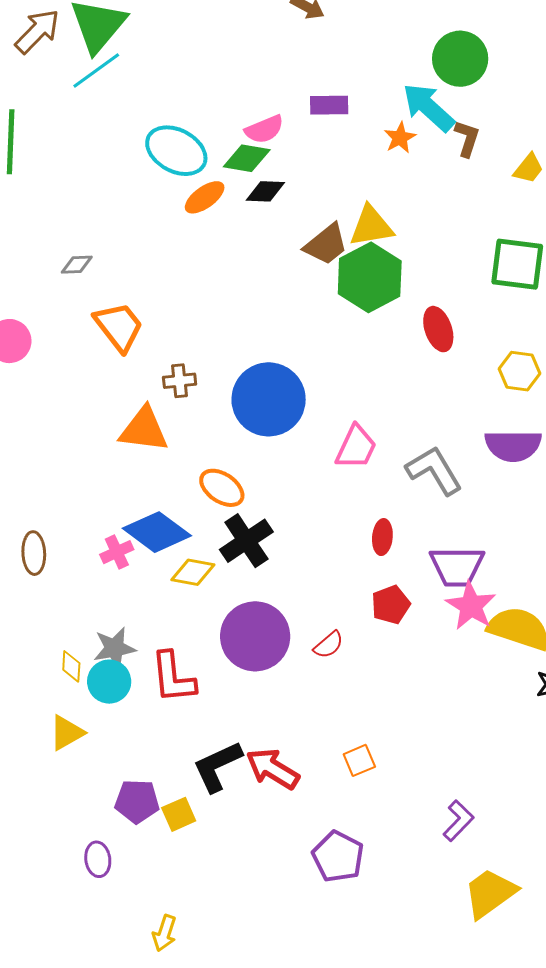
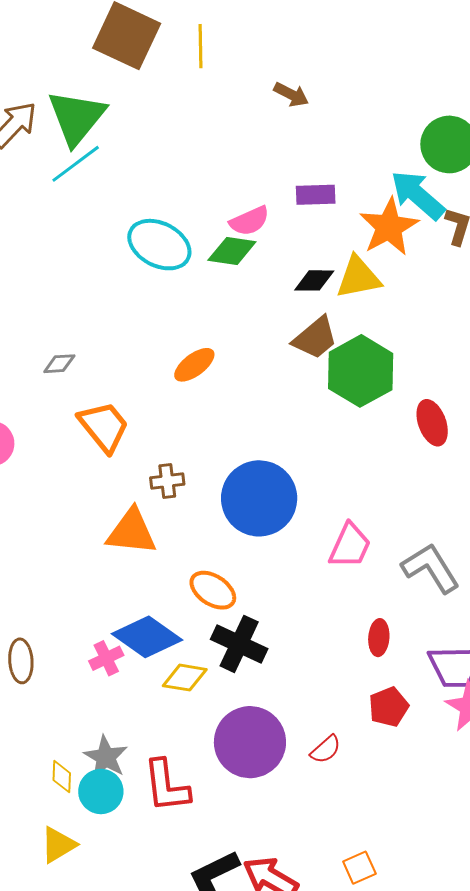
orange star: (400, 138) -> (389, 227), size x1.8
black diamond: (265, 191) -> (314, 280), moved
orange ellipse: (205, 197) -> (194, 365), moved
yellow triangle: (371, 226) -> (358, 277), moved
black cross: (246, 541) -> (239, 644), turned -30
gray star: (115, 648) -> (106, 757), turned -30

